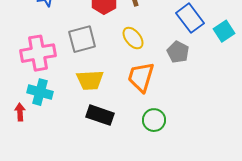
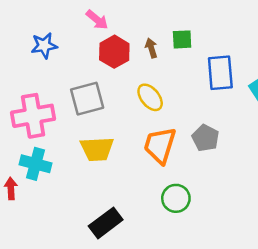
blue rectangle: (190, 18) -> (220, 73), turned 32
gray pentagon: (178, 52) -> (205, 138), moved
black rectangle: (100, 115) -> (106, 223), moved, turned -56

